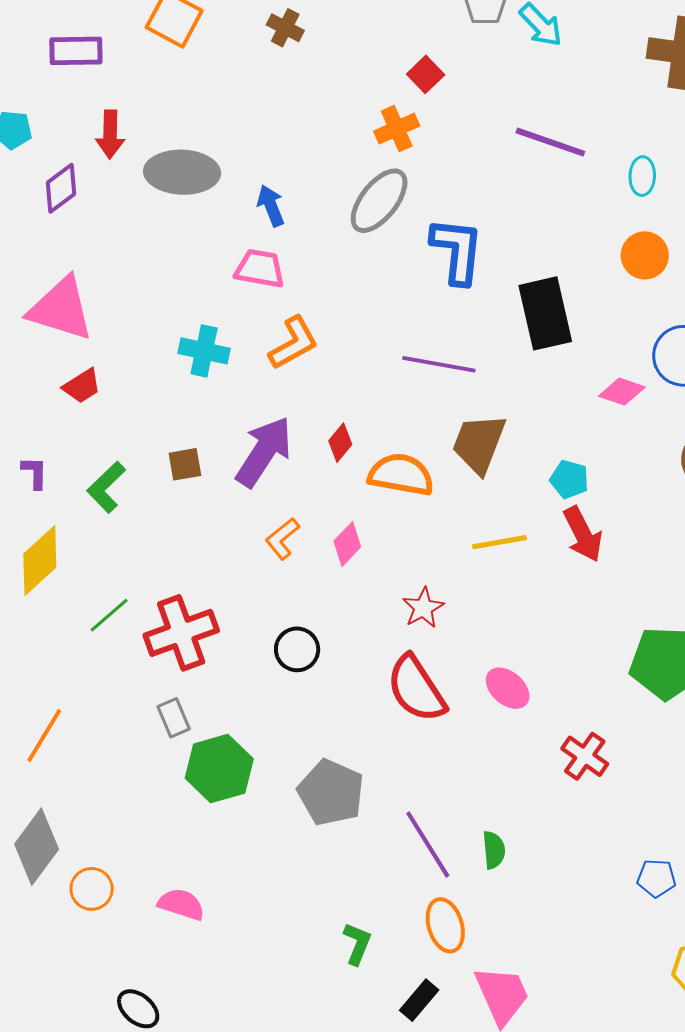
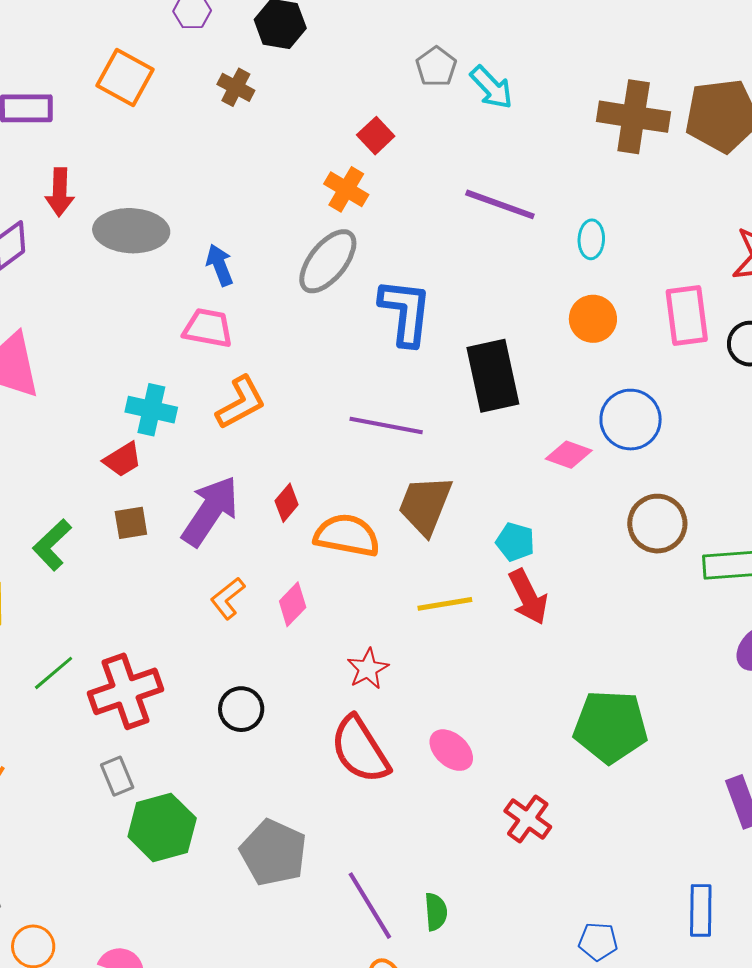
orange cross: (397, 129) -> (346, 189), turned -36
red trapezoid: (82, 386) -> (123, 460), moved

